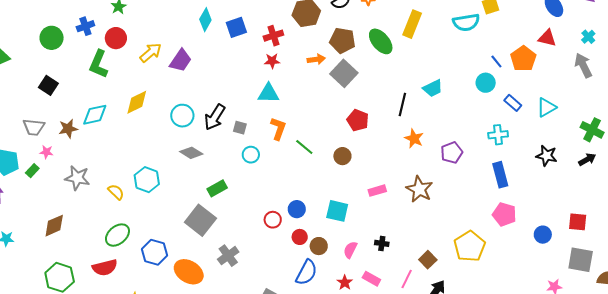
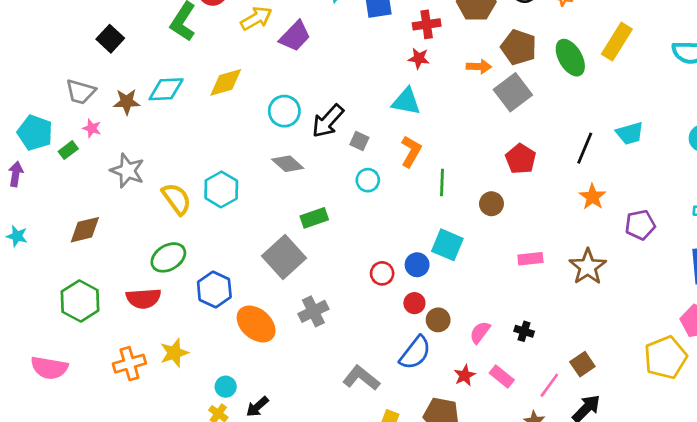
green line: (304, 147) -> (442, 182), turned 42
yellow semicircle: (116, 192) -> (176, 199), size x1.4
cyan square: (337, 211) -> (447, 245), moved
yellow pentagon: (470, 246) -> (666, 357), moved

